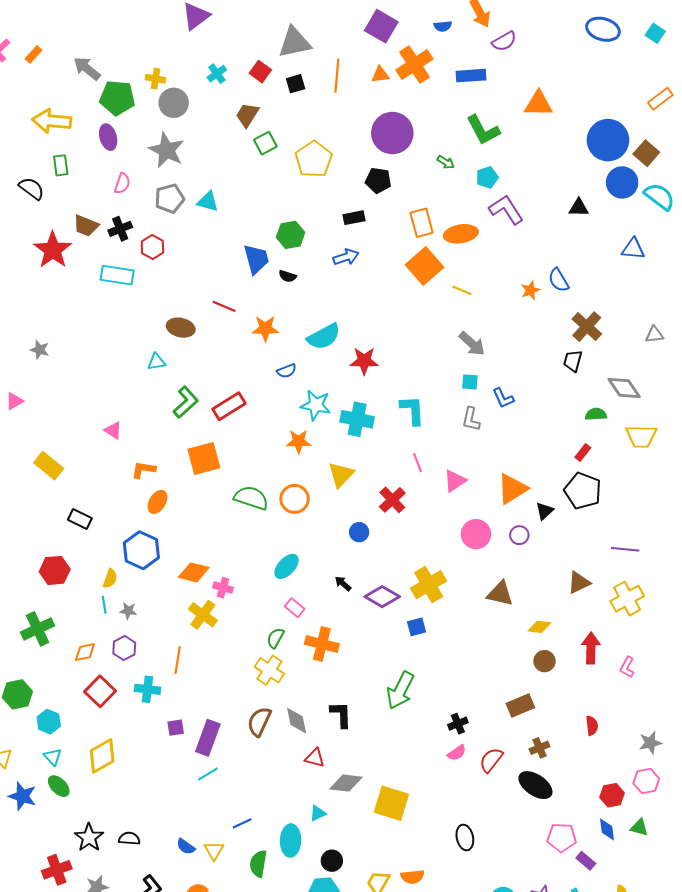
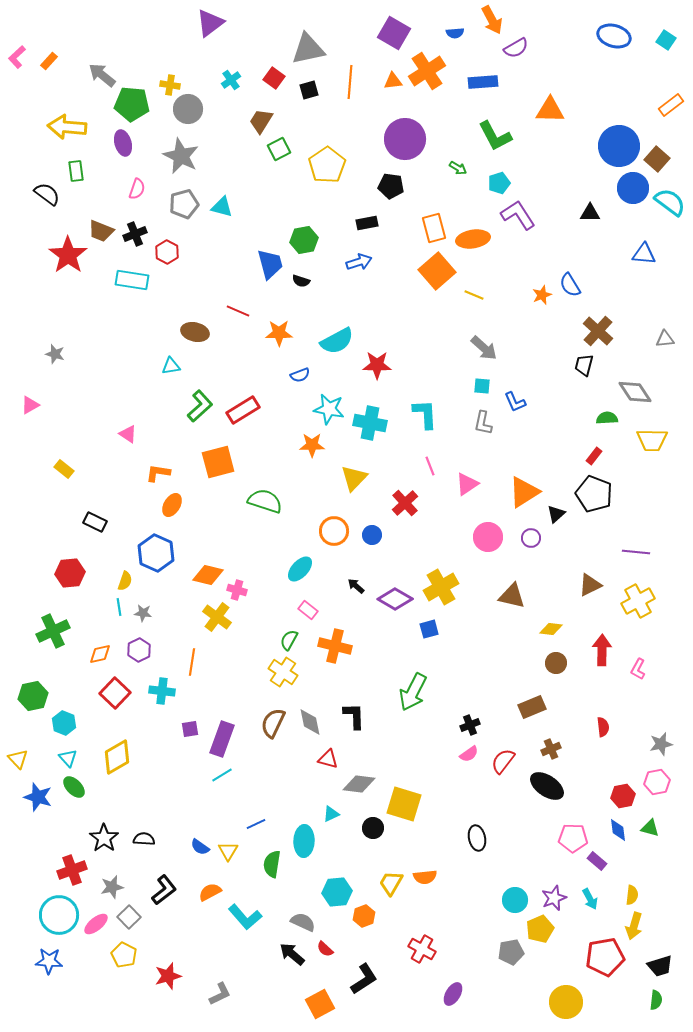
yellow rectangle: (49, 466) -> (64, 469), size x0.7
orange circle: (295, 499) -> (334, 531), moved
black circle: (332, 861) -> (373, 828), moved

